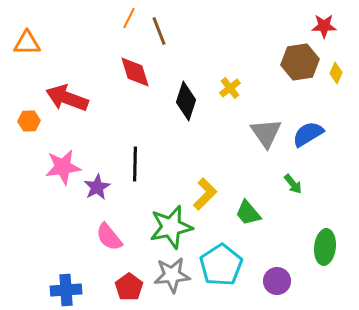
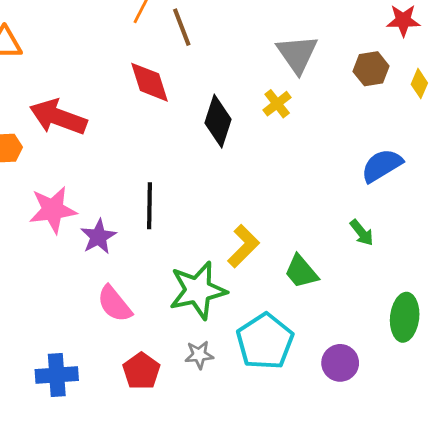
brown hexagon: (300, 62) -> (371, 69), size x0.7
gray triangle: (266, 133) -> (297, 54), moved
gray star: (172, 275) -> (199, 355), size x0.6

